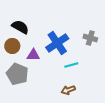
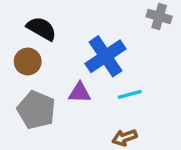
gray cross: (90, 38) -> (159, 17), moved
purple triangle: (33, 55) -> (80, 93), moved

